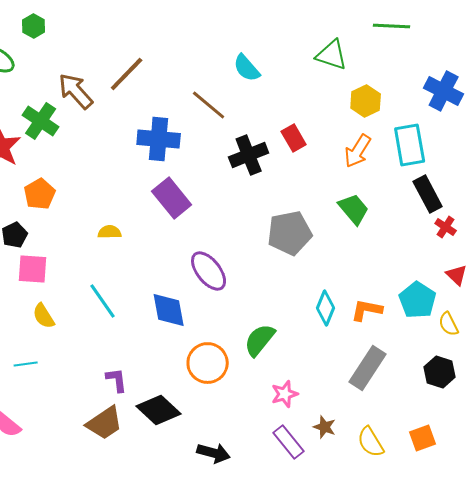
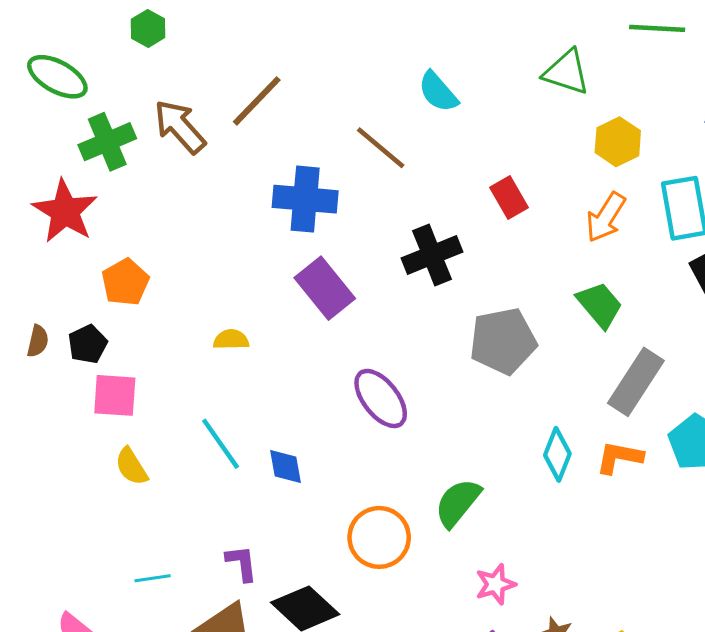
green hexagon: (34, 26) -> (148, 28), moved
green cross: (41, 121) -> (107, 142), moved, turned 33
black cross: (249, 155) -> (432, 255), moved
blue diamond: (169, 310) -> (285, 466), moved, size x0.7
cyan line: (26, 364) -> (153, 578), moved
gray rectangle: (368, 368) -> (636, 382), moved

